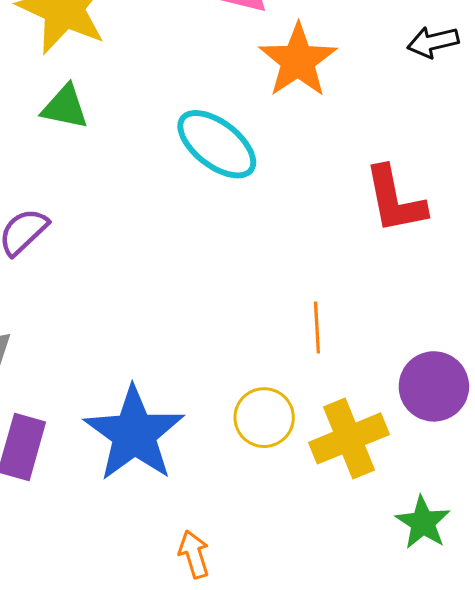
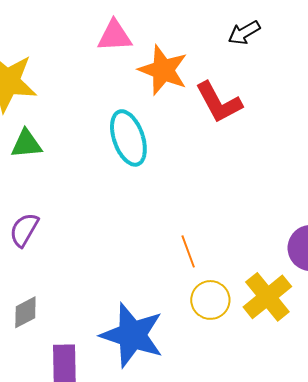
cyan ellipse: (217, 144) -> (128, 138), turned 50
red L-shape: (395, 200) -> (219, 102), moved
orange line: (317, 327) -> (188, 251), moved

